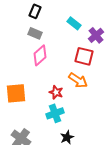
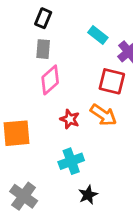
gray rectangle: (35, 33) -> (43, 49), turned 72
red star: (56, 92) -> (70, 119), moved

